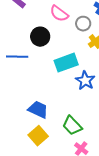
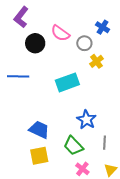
black circle: (40, 37) -> (35, 43), moved
blue star: (85, 81) -> (86, 120), moved
yellow square: (38, 136) -> (39, 156), turned 30

